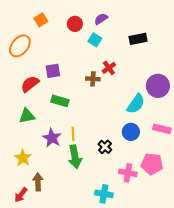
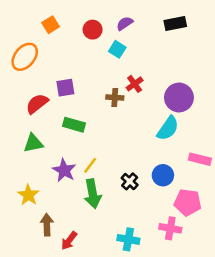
black rectangle: (138, 39) -> (175, 23), moved
purple circle: (158, 86) -> (179, 97), moved
blue circle: (131, 132) -> (163, 175), moved
yellow line: (73, 134) -> (90, 165), turned 40
pink cross: (128, 173) -> (170, 228), moved
red arrow: (21, 195) -> (69, 241), moved

